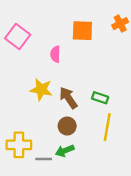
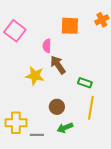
brown arrow: (68, 98) -> (58, 65), moved
green arrow: (65, 151) -> (65, 128), moved

